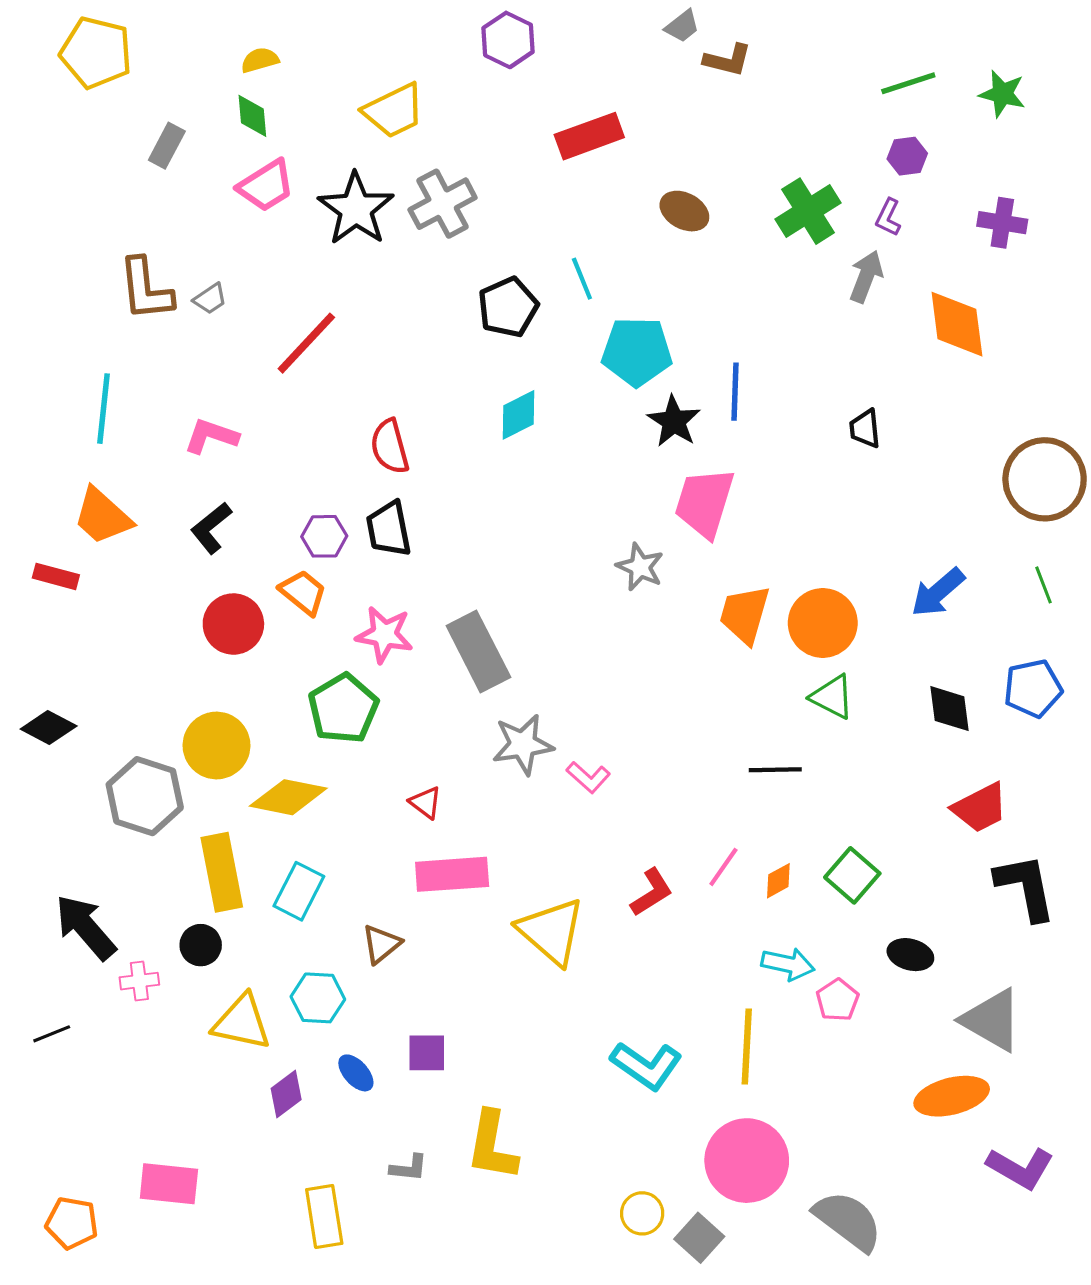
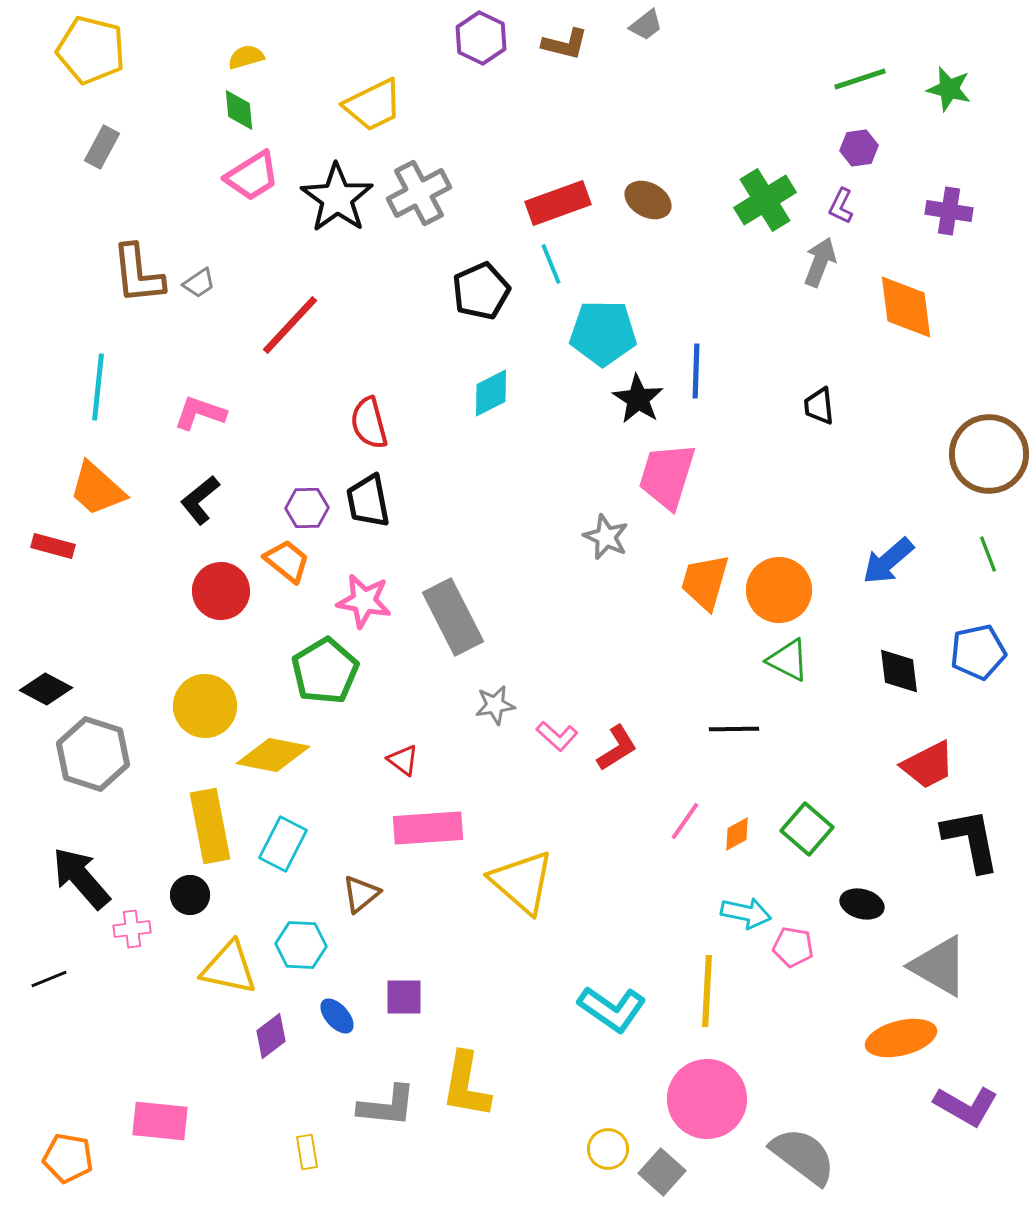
brown L-shape: (728, 60) -> (565, 44), moved
red rectangle: (589, 136) -> (558, 203), moved
gray rectangle: (167, 146) -> (102, 147), moved
gray star: (523, 744) -> (495, 705), size x0.7
gray hexagon: (145, 796) -> (93, 754), moved
red L-shape: (652, 892) -> (617, 748), moved
pink pentagon: (838, 1000) -> (793, 947), turned -30
gray L-shape: (409, 1168) -> (387, 1106), size x1.6
yellow rectangle: (324, 1217) -> (307, 1152), size x0.6

